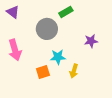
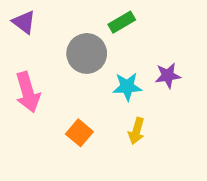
cyan star: (58, 57) -> (127, 87), moved
orange square: (43, 72) -> (79, 133), turned -32

